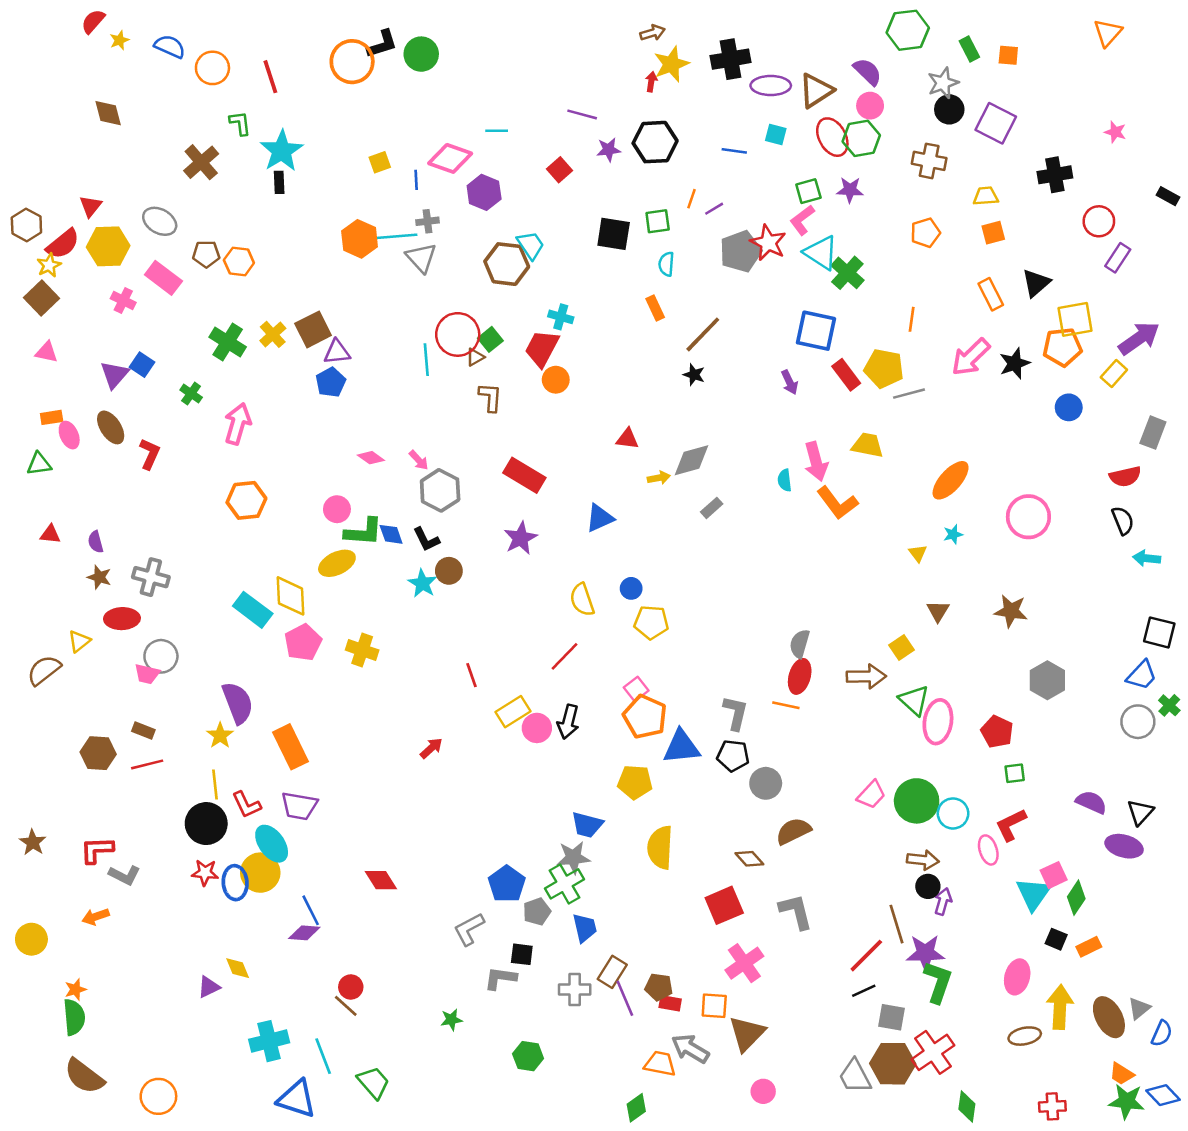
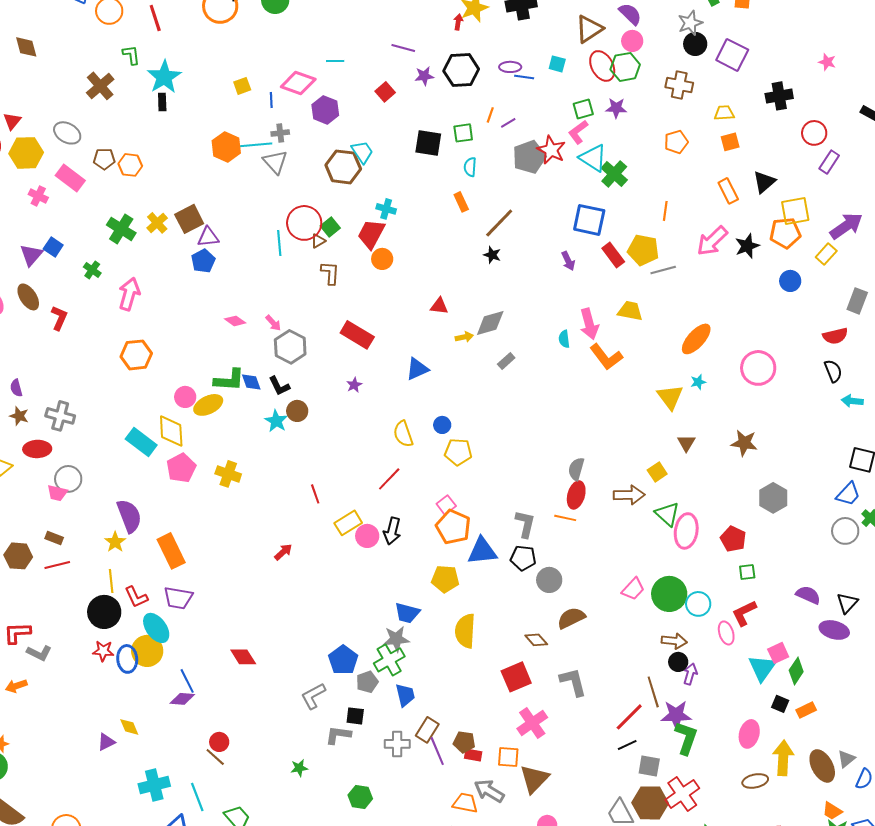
purple ellipse: (771, 86) -> (510, 67), moved, size x0.7
pink circle: (337, 509) -> (185, 397), moved
purple star: (521, 538) -> (354, 385), size x0.6
yellow triangle: (918, 553) -> (670, 397), size x1.8

